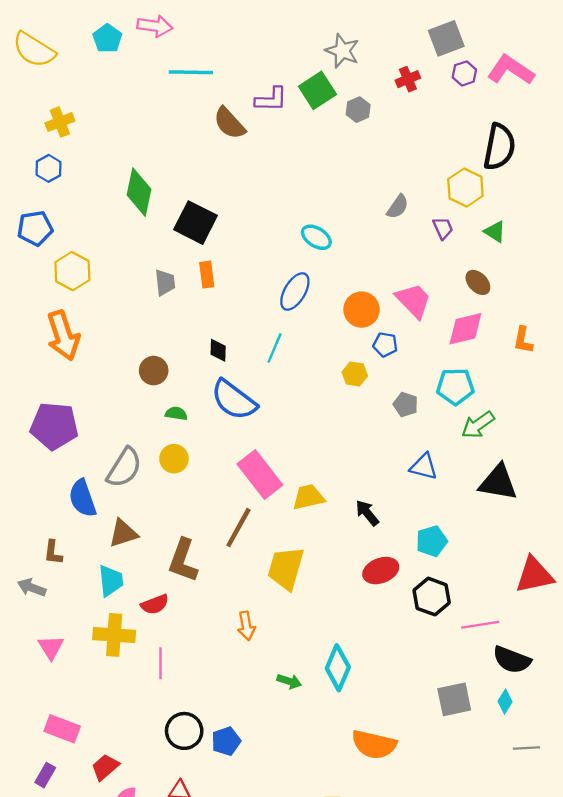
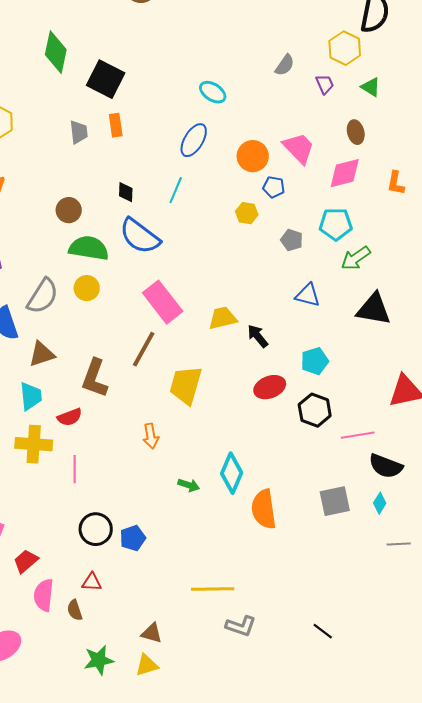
brown ellipse: (478, 282) -> (356, 132), turned 30
green semicircle: (176, 414) -> (89, 248), size x2.0
yellow trapezoid: (308, 497) -> (223, 318), moved
orange semicircle: (374, 745) -> (264, 509), moved, turned 69

